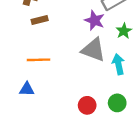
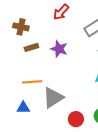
purple star: (95, 20) -> (59, 49), moved
gray triangle: (93, 50) -> (53, 98), moved, turned -50

